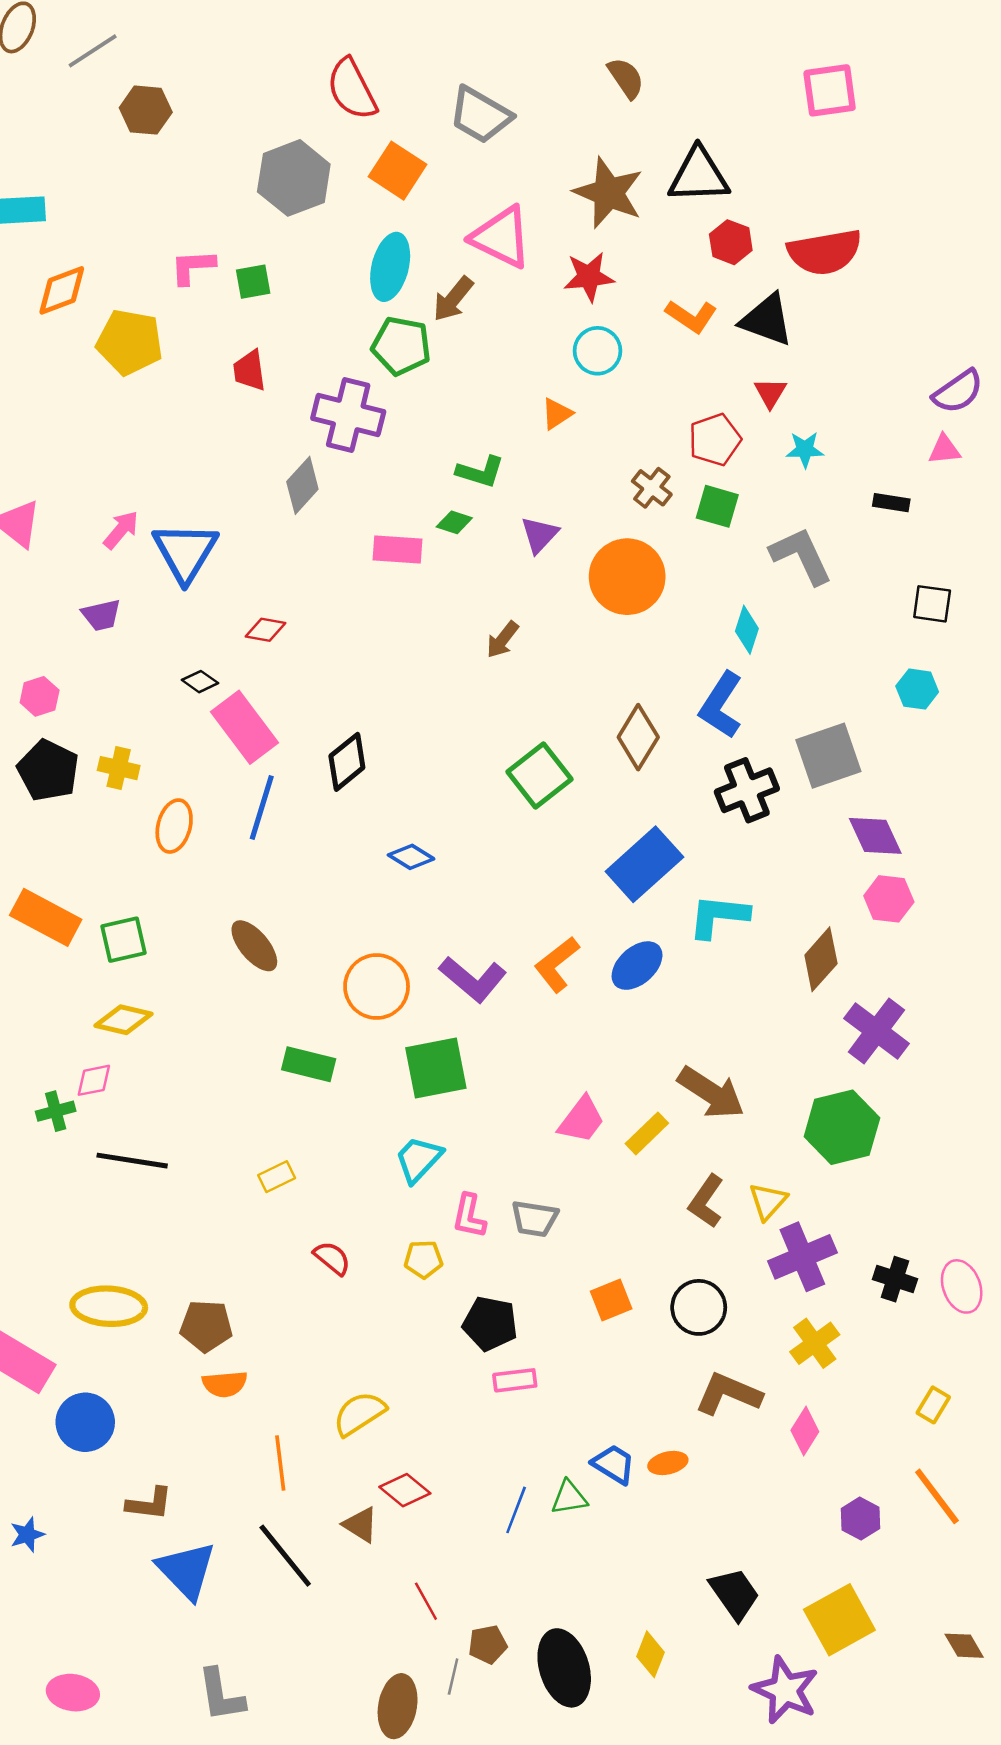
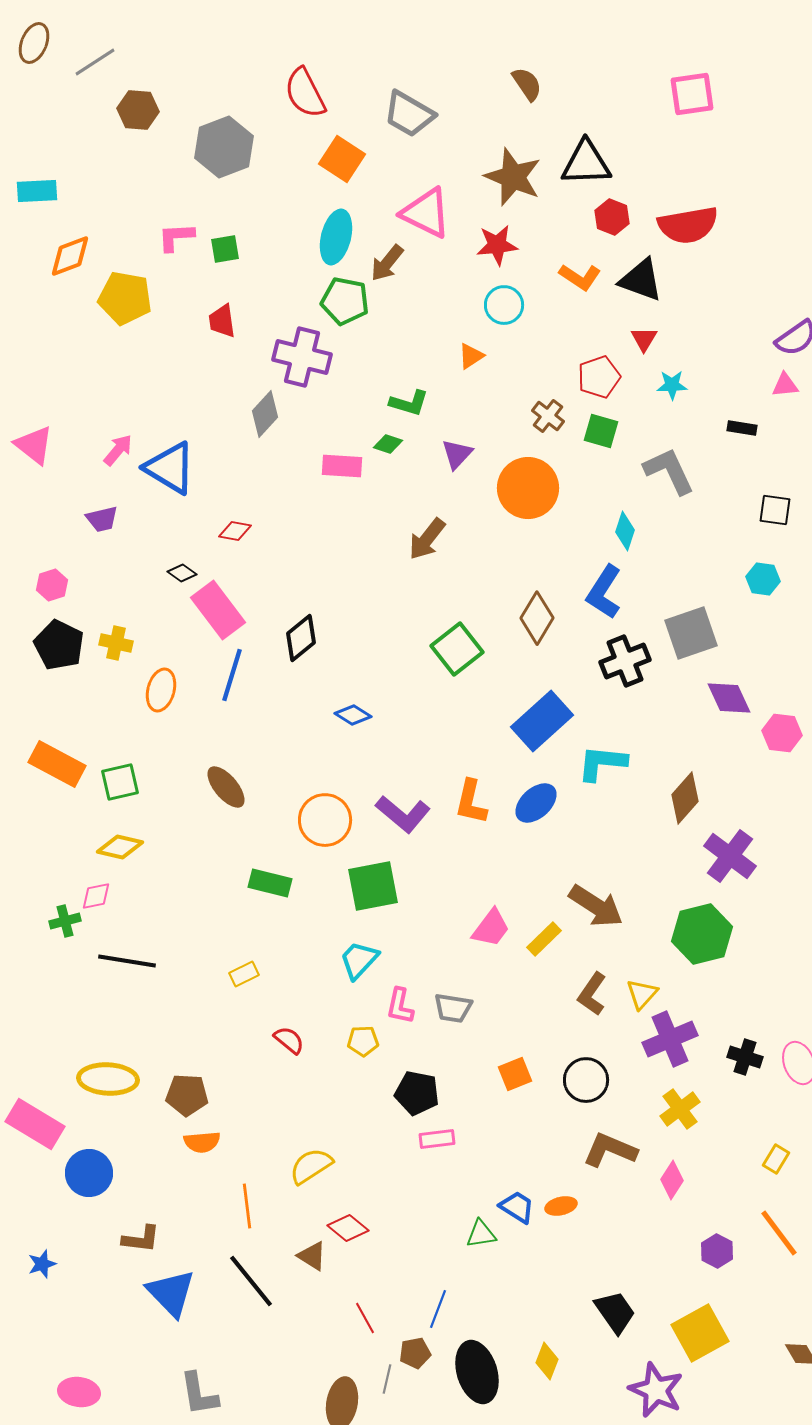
gray hexagon: (294, 178) -> (224, 147), moved
blue triangle: (185, 552) -> (170, 468), turned -30
brown arrow: (502, 640) -> (427, 539), size x1.4
pink hexagon: (889, 899) -> (782, 733), moved
orange L-shape: (557, 964) -> (471, 802), turned -39
blue line: (516, 1510) -> (438, 1309), moved

